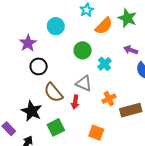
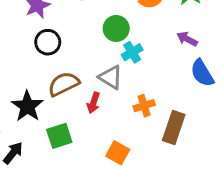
cyan cross: (105, 64) -> (132, 52), moved
brown semicircle: (53, 93) -> (64, 84), turned 95
brown rectangle: (131, 110) -> (174, 128), turned -65

